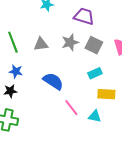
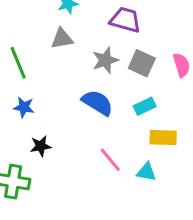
gray triangle: (41, 44) -> (62, 39), moved
blue semicircle: (53, 81) -> (97, 103), moved
black star: (10, 91) -> (41, 146), moved

